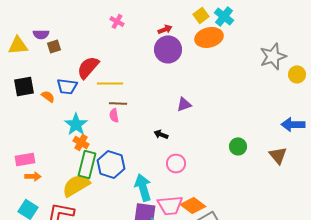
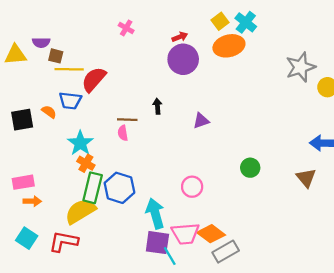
brown square: (54, 46) -> (56, 56), turned 32
yellow line: (110, 83) -> (69, 69), moved
black square: (24, 86) -> (22, 120), moved
black arrow: (161, 134) -> (157, 106), moved, turned 64
green circle: (238, 146) -> (250, 168), moved

